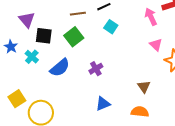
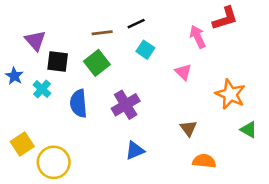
pink triangle: (156, 45) -> (183, 72), moved
blue semicircle: (60, 68) -> (79, 103), turned 125
purple cross: (96, 69) -> (126, 105), size x1.5
orange semicircle: (140, 112) -> (204, 161), moved

